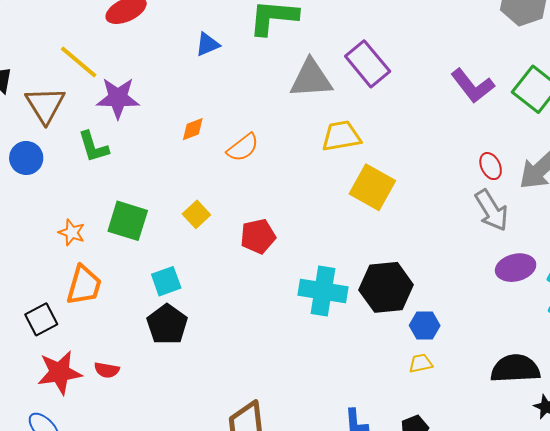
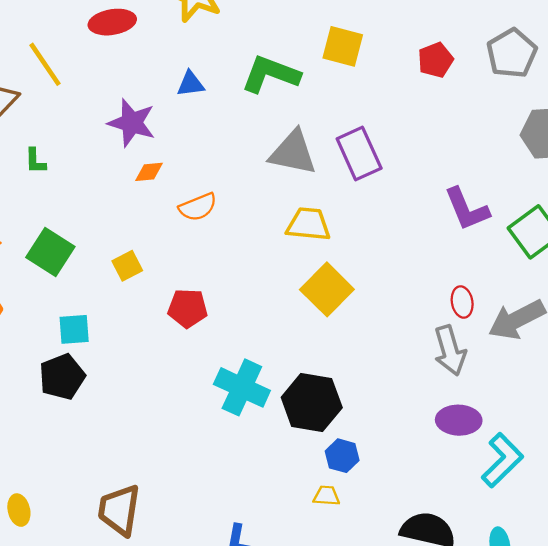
purple star: (118, 98) -> (132, 123), moved
green L-shape: (93, 147) -> (35, 161), size x0.7

